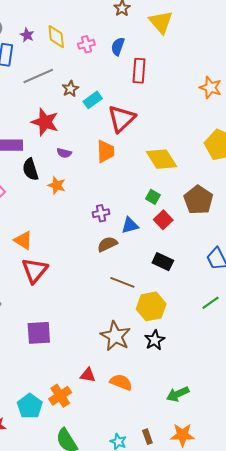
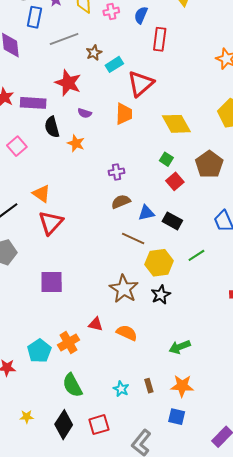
blue triangle: (130, 225) -> (146, 213), moved
green line: (210, 303) -> (196, 255), moved

